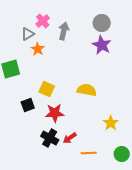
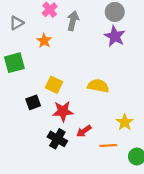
gray triangle: (28, 34) -> (17, 23), moved
red arrow: (70, 138) -> (84, 131), moved
orange line: (89, 153) -> (108, 145), moved

